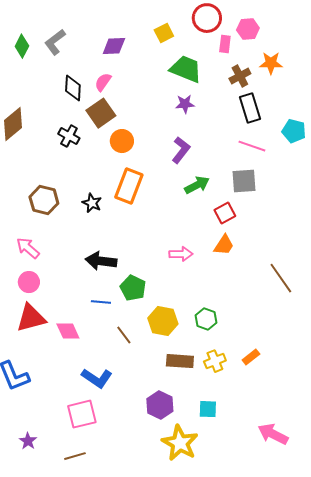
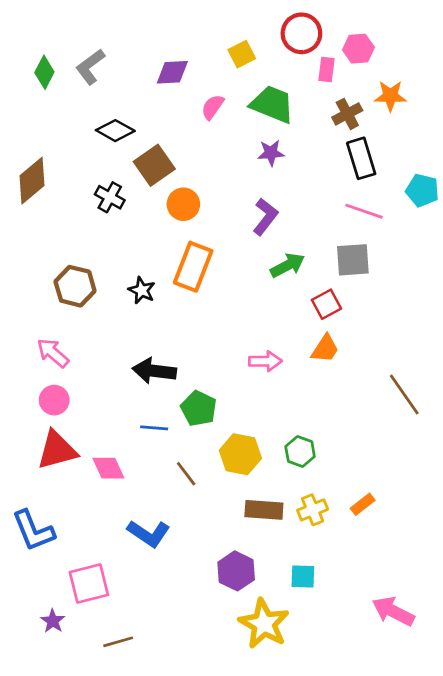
pink semicircle: (103, 82) -> (213, 107), moved
black diamond: (73, 88) -> (115, 131), turned -64
pink square: (82, 414) -> (89, 583), moved

